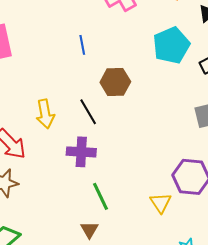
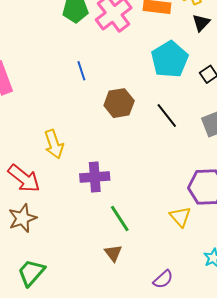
black line: (88, 112) -> (167, 116), moved

